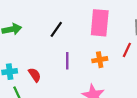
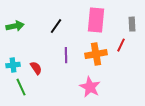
orange cross: (100, 60) -> (96, 54), size x1.5

